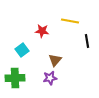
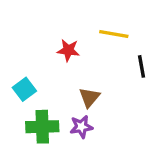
cyan square: (22, 50) -> (24, 89), moved
green cross: (15, 78) -> (42, 127), moved

